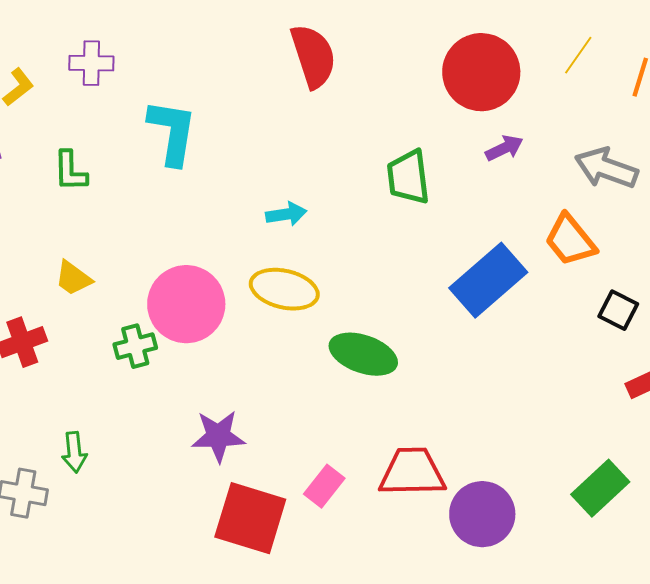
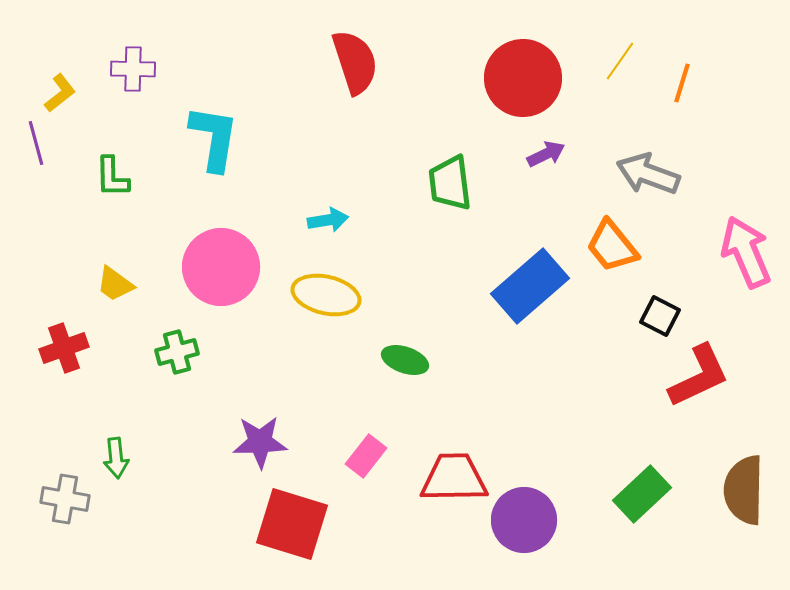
pink circle: (186, 304) -> (221, 267), moved
green ellipse: (363, 354) -> (405, 360), size x0.7
pink rectangle: (324, 486) -> (366, 456), moved

